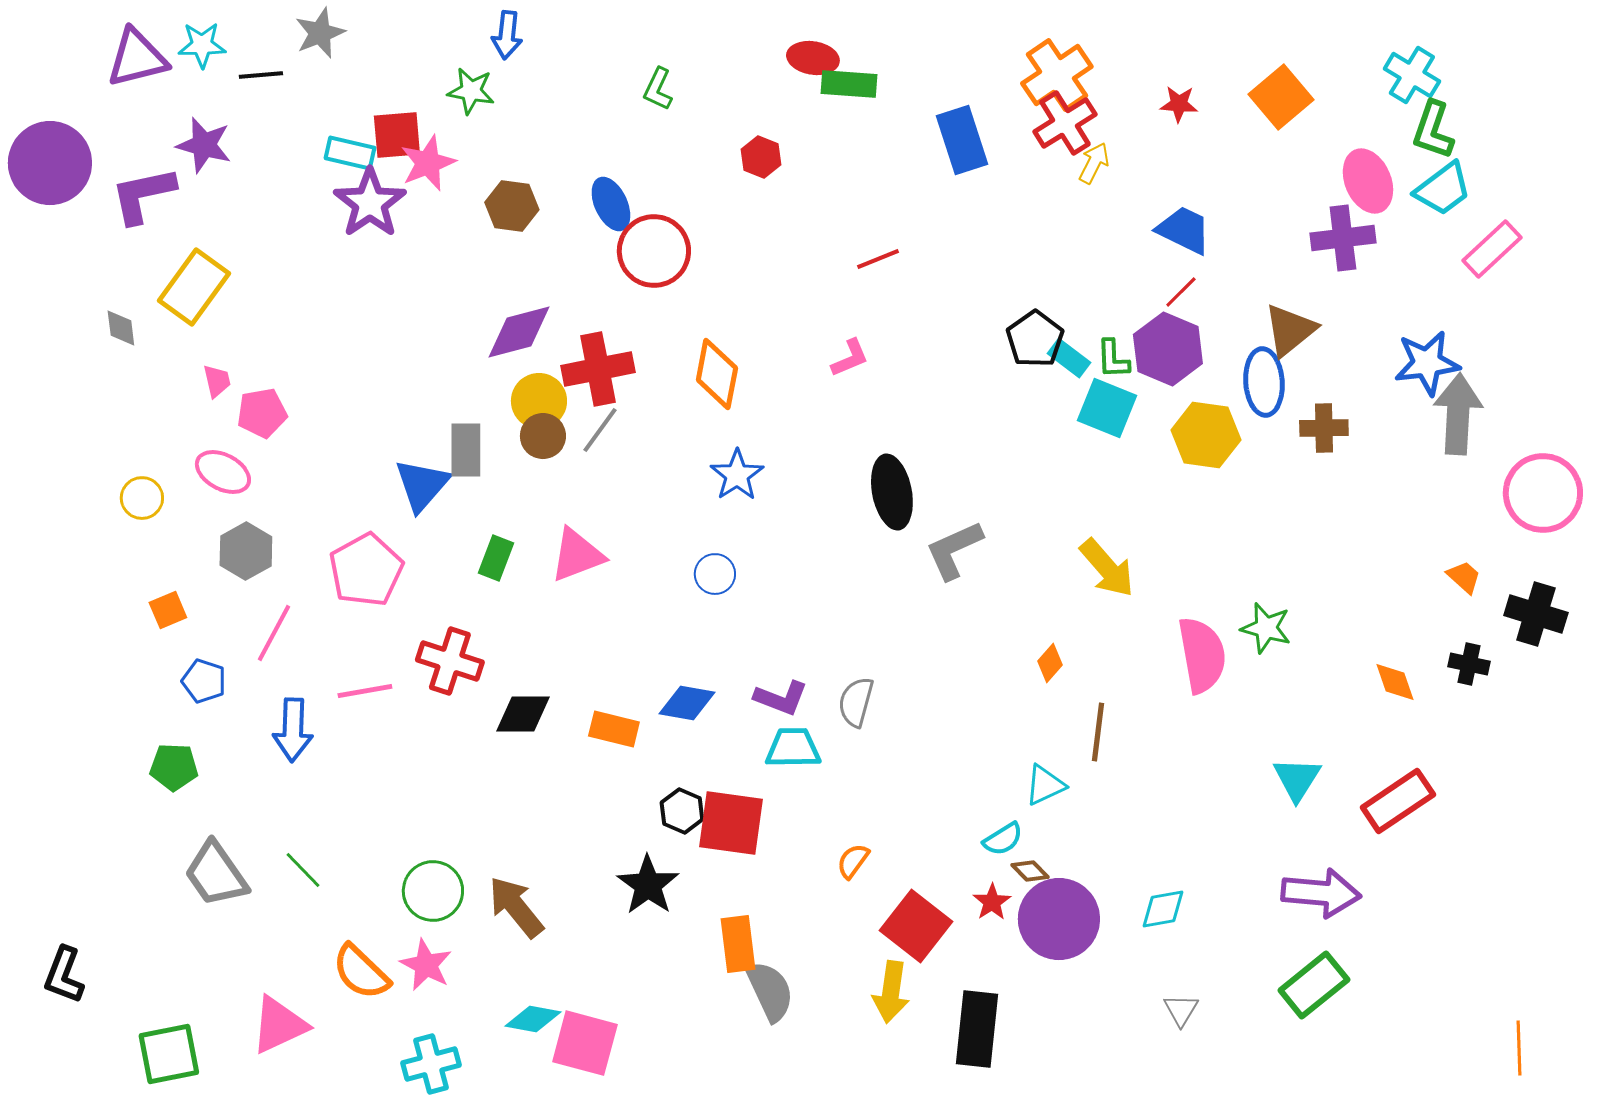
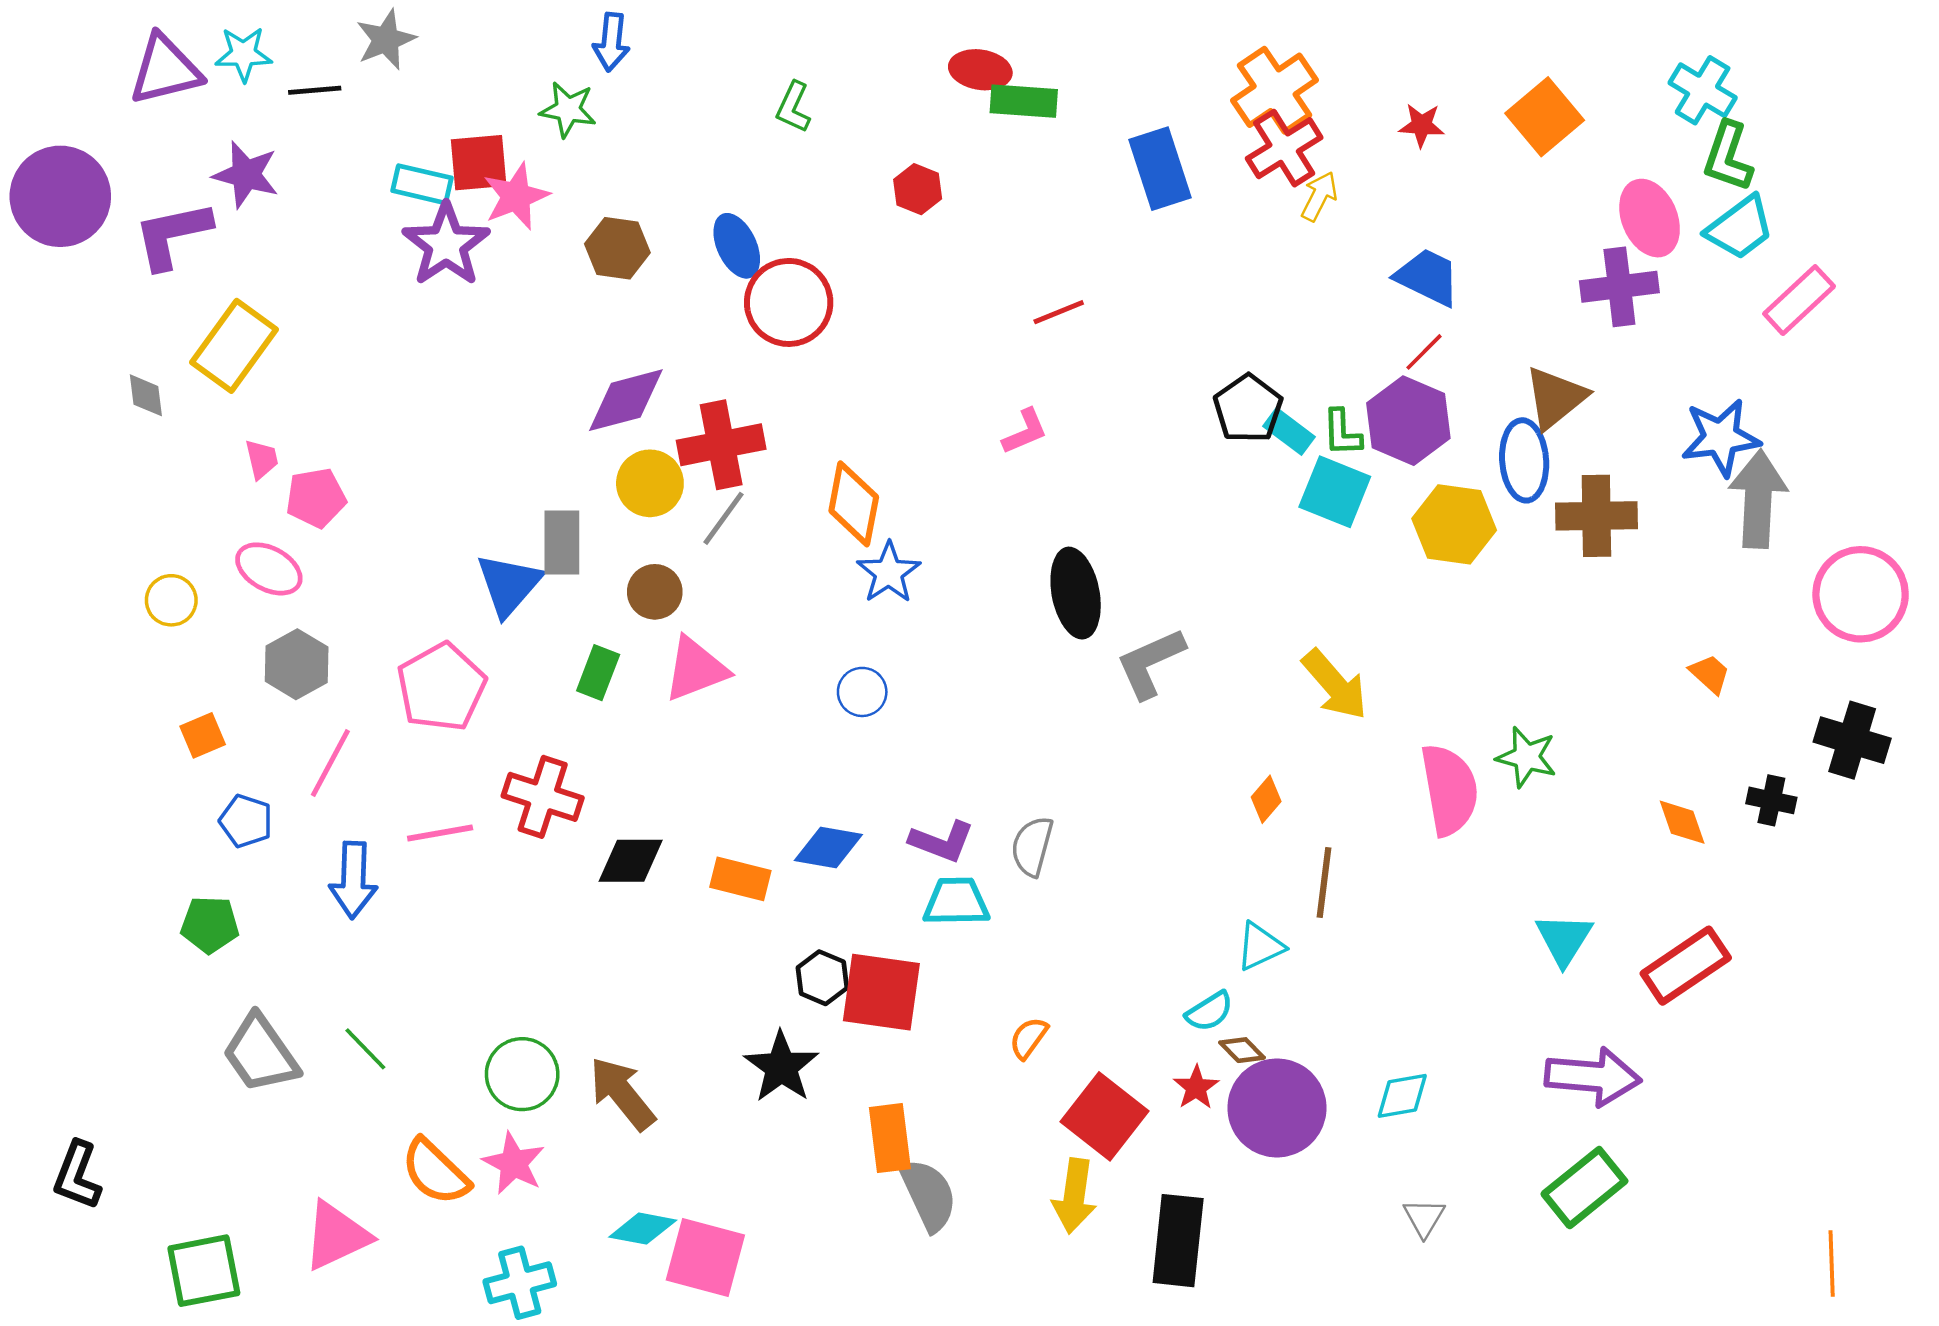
orange diamond: (717, 374) -> (854, 504), moved
brown cross: (1324, 428) -> (1596, 516), size x1.4
brown circle: (543, 436) -> (655, 592), moved
orange trapezoid: (1464, 577) -> (1710, 674), moved

